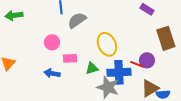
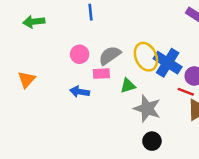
gray semicircle: (77, 20) -> (110, 55), moved
red line: (137, 64) -> (186, 92), moved
blue cross: (119, 72) -> (168, 63), moved, turned 35

